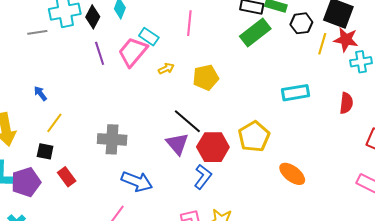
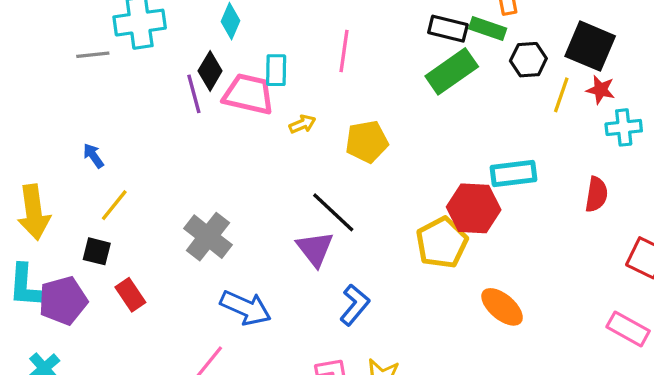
black diamond: (93, 17) -> (210, 71), moved
cyan rectangle: (149, 37) -> (276, 70), turned 54
red star: (346, 40) -> (601, 90), size x0.7
pink trapezoid: (133, 52) -> (248, 94), turned 60
gray cross: (112, 139) -> (208, 237), turned 32
red hexagon: (213, 147) -> (474, 208), moved

